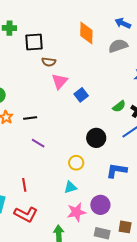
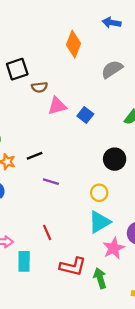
orange diamond: (86, 33) -> (73, 44), turned 35
gray semicircle: (118, 46) -> (112, 69), moved
pink triangle: (60, 81) -> (57, 106), turned 48
cyan triangle: (70, 187) -> (100, 222), size x1.5
red L-shape: (26, 214) -> (73, 267), moved

